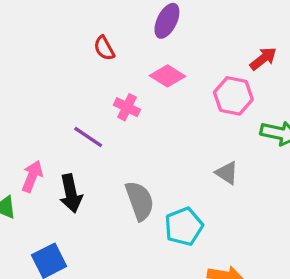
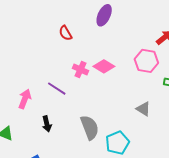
pink diamond: (168, 76) -> (104, 66), moved
pink arrow: (32, 176) -> (25, 99), moved
black arrow: (71, 193) -> (47, 124), size x0.7

